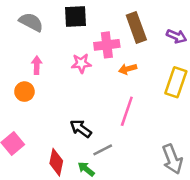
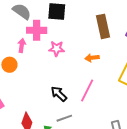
pink cross: (107, 45) -> (37, 30), moved
black arrow: (81, 129) -> (59, 94), moved

